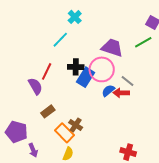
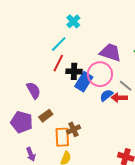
red line: (47, 71) -> (58, 63), moved
brown cross: (76, 125) -> (73, 129), turned 32
purple pentagon: (16, 132) -> (22, 122), moved
orange rectangle: (64, 133) -> (62, 137), turned 42

